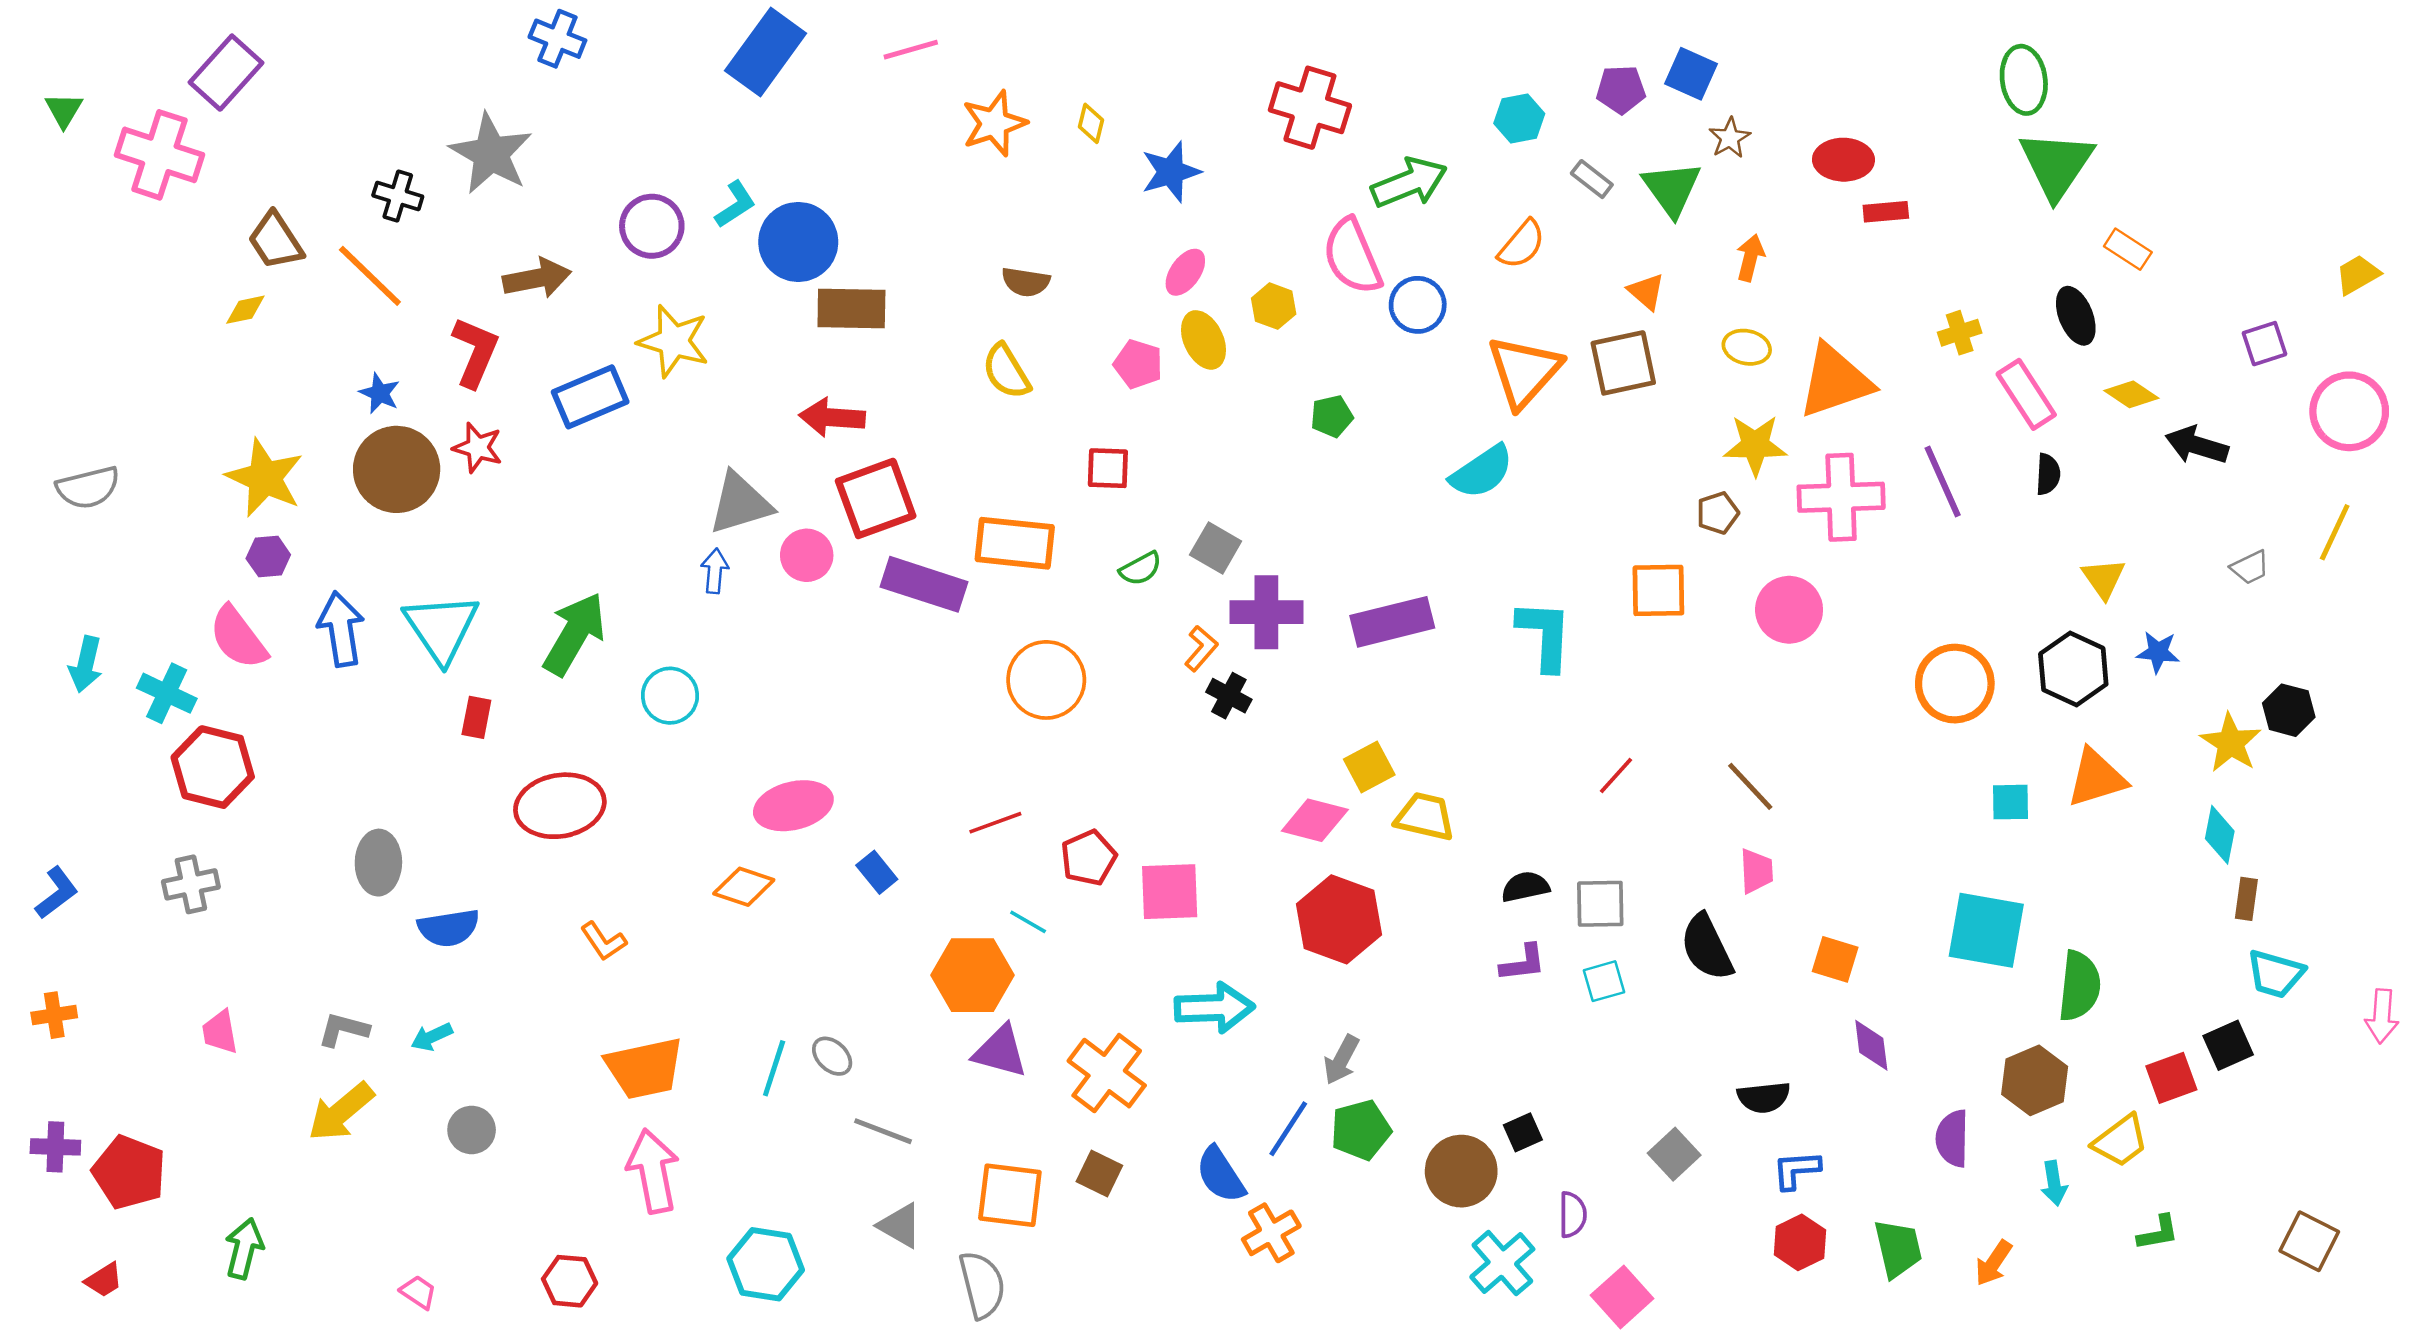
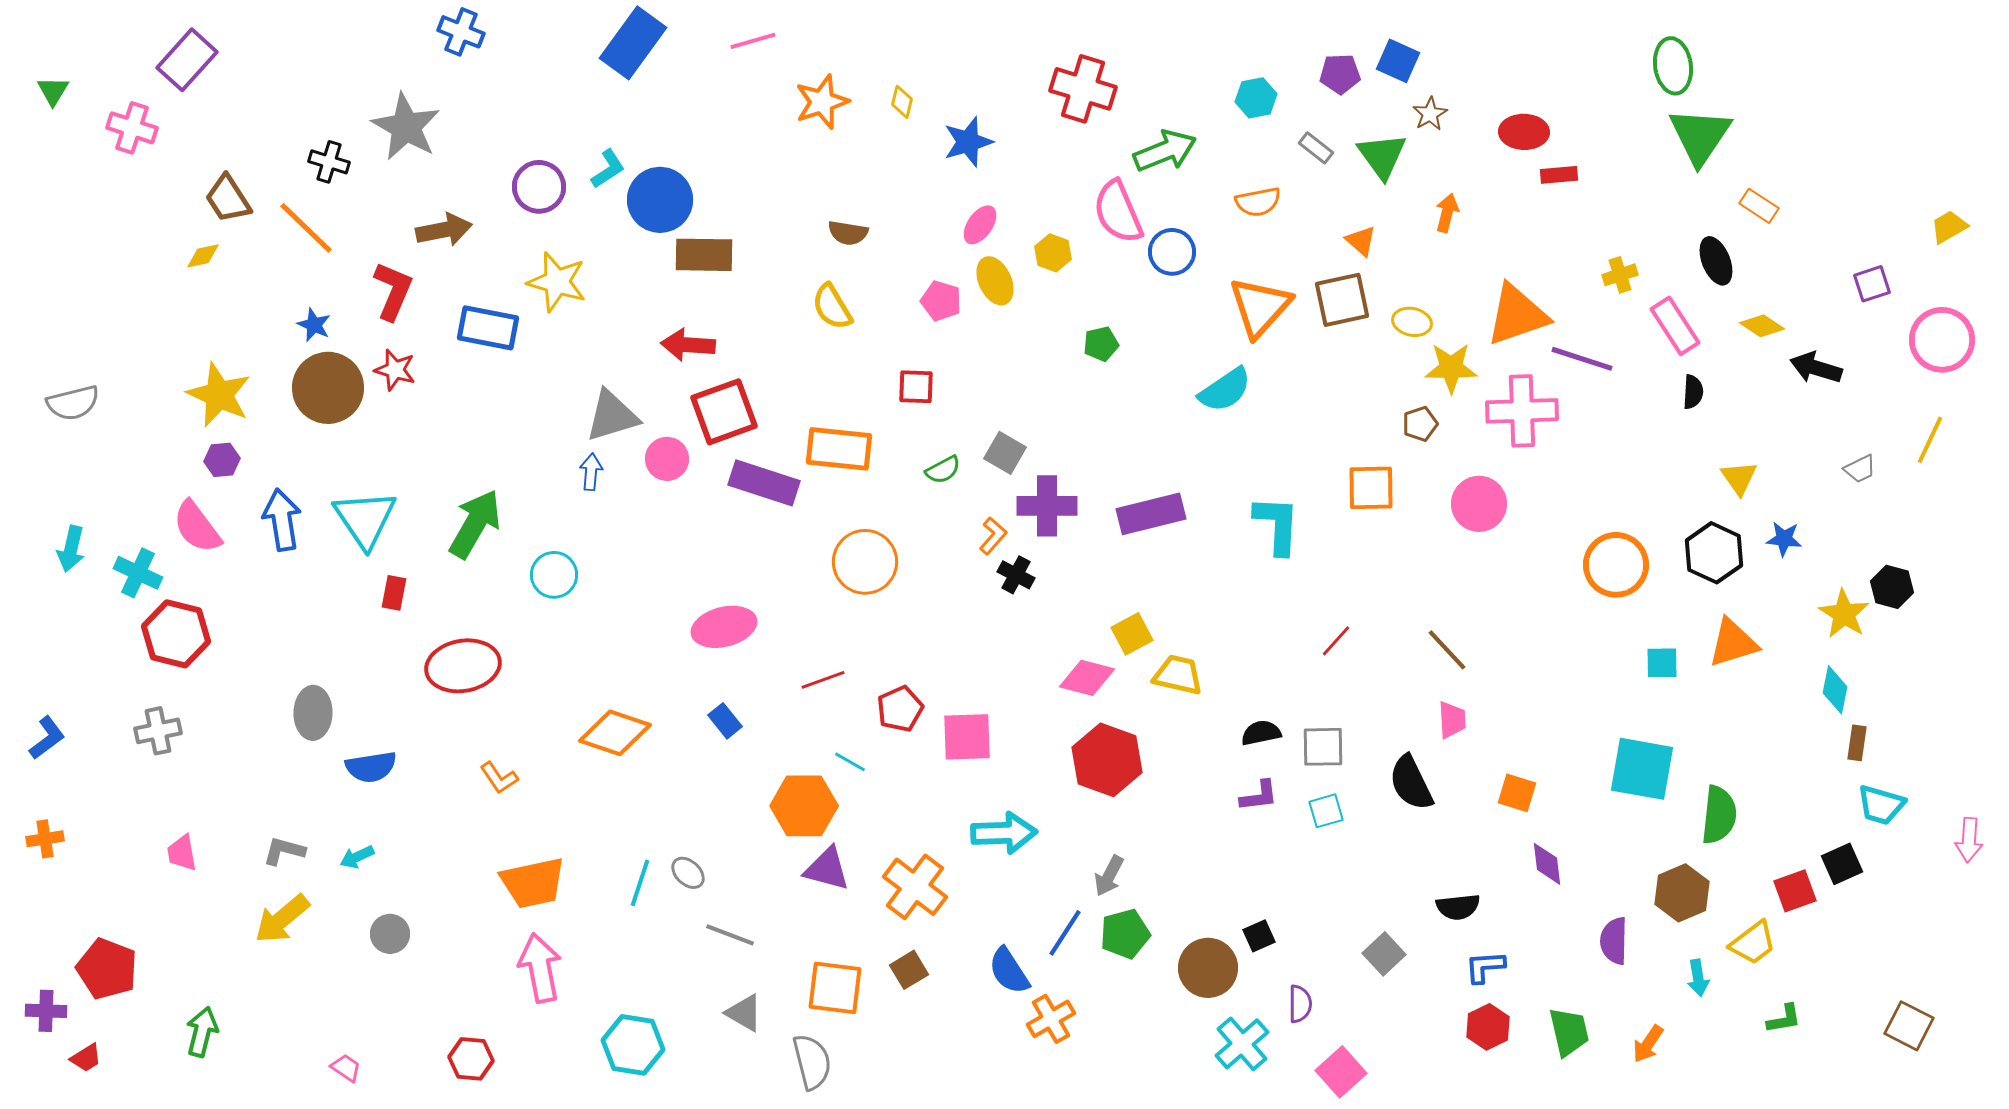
pink cross: (159, 155) -> (132, 128), size x0.7
orange semicircle: (1522, 244) -> (1258, 202), turned 39
yellow ellipse: (1747, 347) -> (1412, 322), moved
blue rectangle: (590, 397) -> (488, 328), turned 34
purple line: (1943, 481) -> (1582, 359), moved, turned -48
pink ellipse: (793, 806) -> (724, 627), moved
orange diamond: (744, 887) -> (615, 733), size x1.4
purple cross: (55, 1147) -> (46, 1011), moved
brown square: (1099, 1174) -> (909, 970), turned 33

